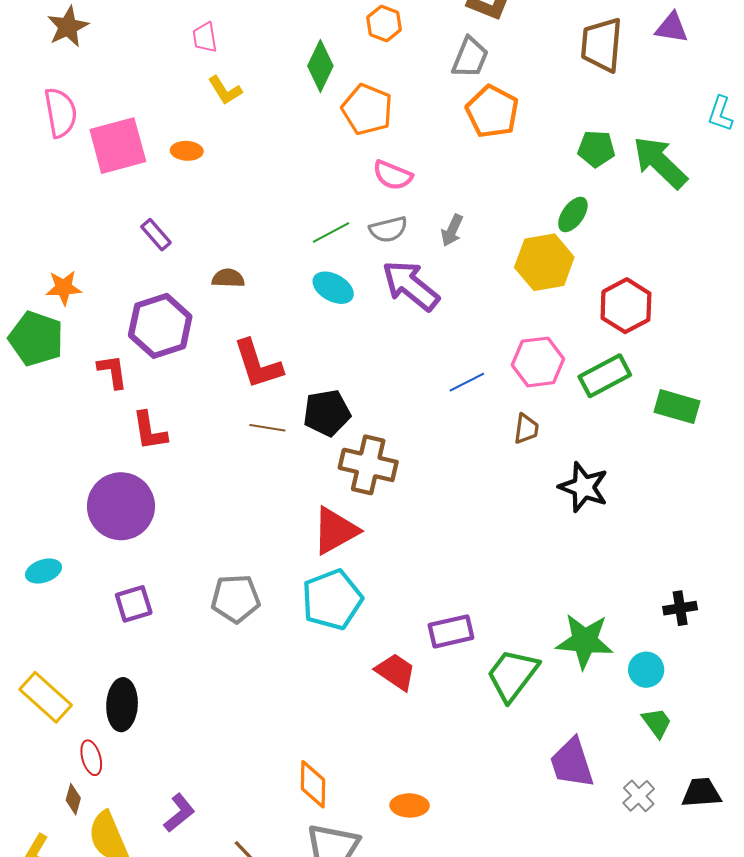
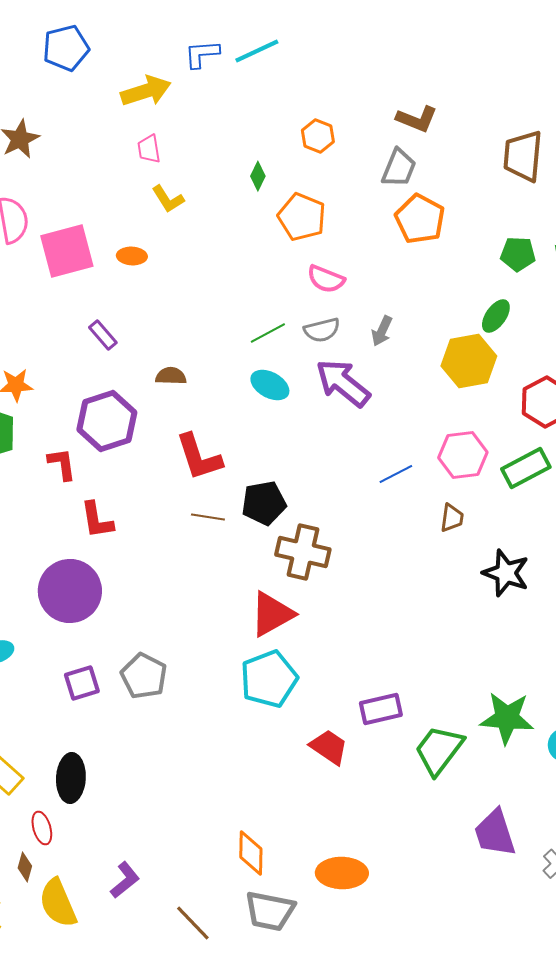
green diamond: (320, 66) -> (258, 176), size x0.6
gray pentagon: (236, 599) -> (144, 676), moved, turned 30
orange ellipse: (410, 805) -> (342, 873), size x1.4

